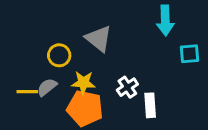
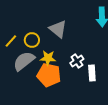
gray semicircle: (47, 87) -> (24, 61), size x1.6
yellow line: (27, 92) -> (11, 41), moved, turned -48

